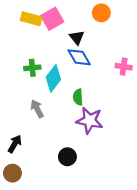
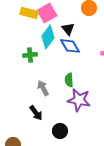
cyan diamond: (53, 78) -> (48, 37), moved
gray arrow: (37, 109) -> (43, 88), moved
black arrow: (15, 144) -> (36, 113), moved, turned 112

